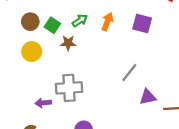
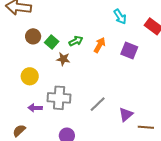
yellow circle: (32, 52) -> (30, 76), moved
gray line: (129, 72) -> (98, 104), moved
purple triangle: (148, 97) -> (126, 114), turned -35

